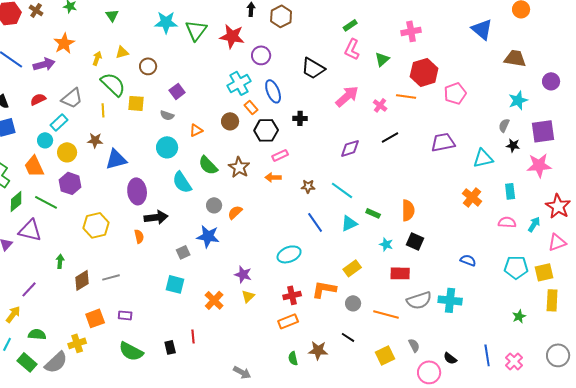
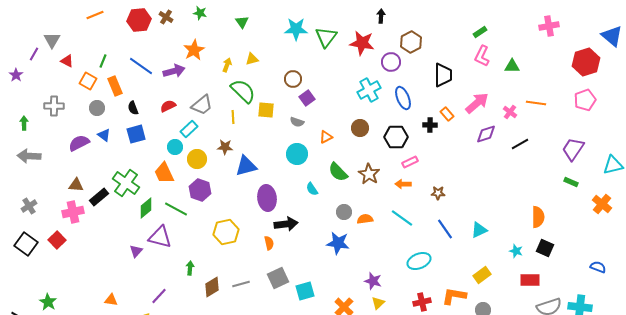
brown hexagon: (281, 16) -> (411, 42), moved
pink cross: (411, 31) -> (549, 26), moved
green triangle: (382, 59) -> (512, 66), turned 42
brown circle: (148, 66) -> (293, 79), moved
black trapezoid: (313, 68) -> (443, 75), turned -120
red hexagon: (424, 72) -> (586, 62), moved
orange rectangle: (251, 107) -> (447, 114), moved
purple trapezoid: (443, 142) -> (573, 149), turned -45
purple diamond: (350, 148) -> (486, 134), moved
cyan semicircle: (182, 182) -> (312, 189), size x0.6
cyan line: (342, 190) -> (402, 218), moved
orange semicircle: (235, 212) -> (365, 219), turned 35
green rectangle: (373, 213) -> (571, 182), moved
gray square: (183, 252) -> (278, 278), moved, size x1.5
cyan square: (175, 284) -> (305, 291), turned -30

